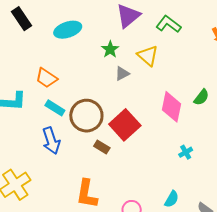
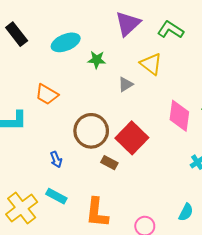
green star: (110, 49) -> (97, 60), moved, turned -30
cyan rectangle: (55, 108) -> (56, 196), moved
blue arrow: (51, 141) -> (56, 159), size x0.6

